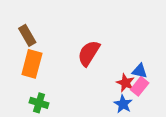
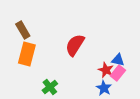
green cross: (39, 103) -> (50, 87), moved, turned 35

